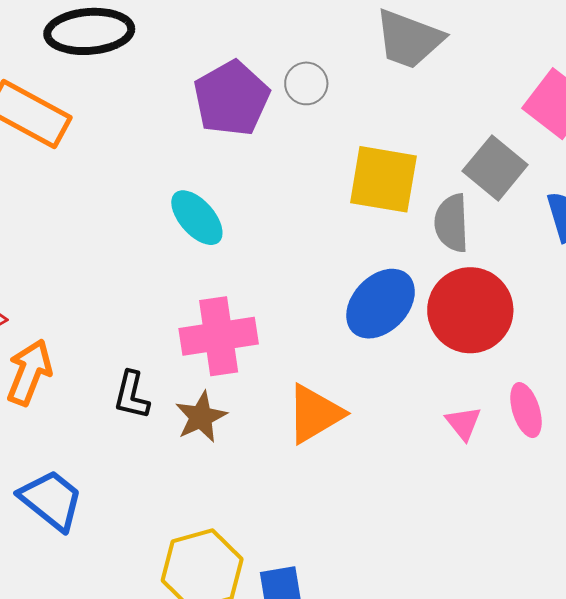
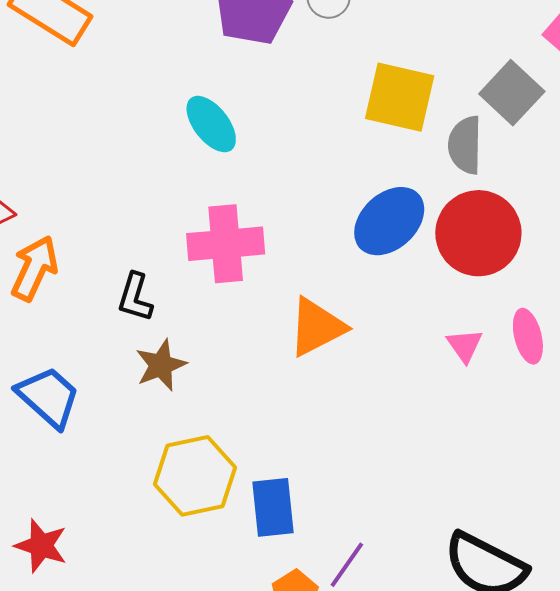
brown star: (201, 417) -> (161, 365), moved

